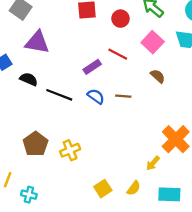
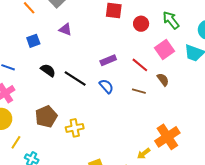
purple triangle: (37, 42) -> (65, 29), size x0.6
red line: (118, 54) -> (140, 65), moved
black semicircle: (29, 79) -> (48, 70), moved
brown line: (123, 96) -> (139, 91), moved

